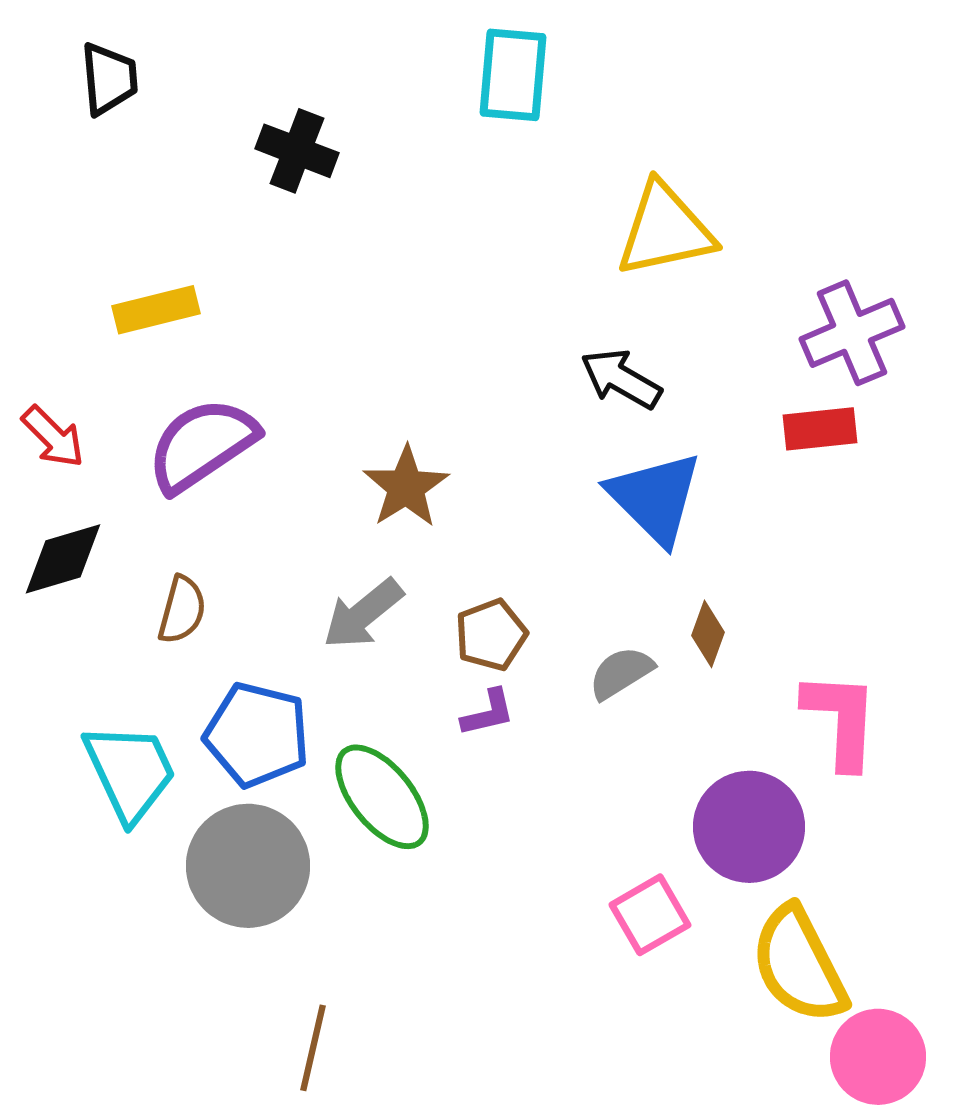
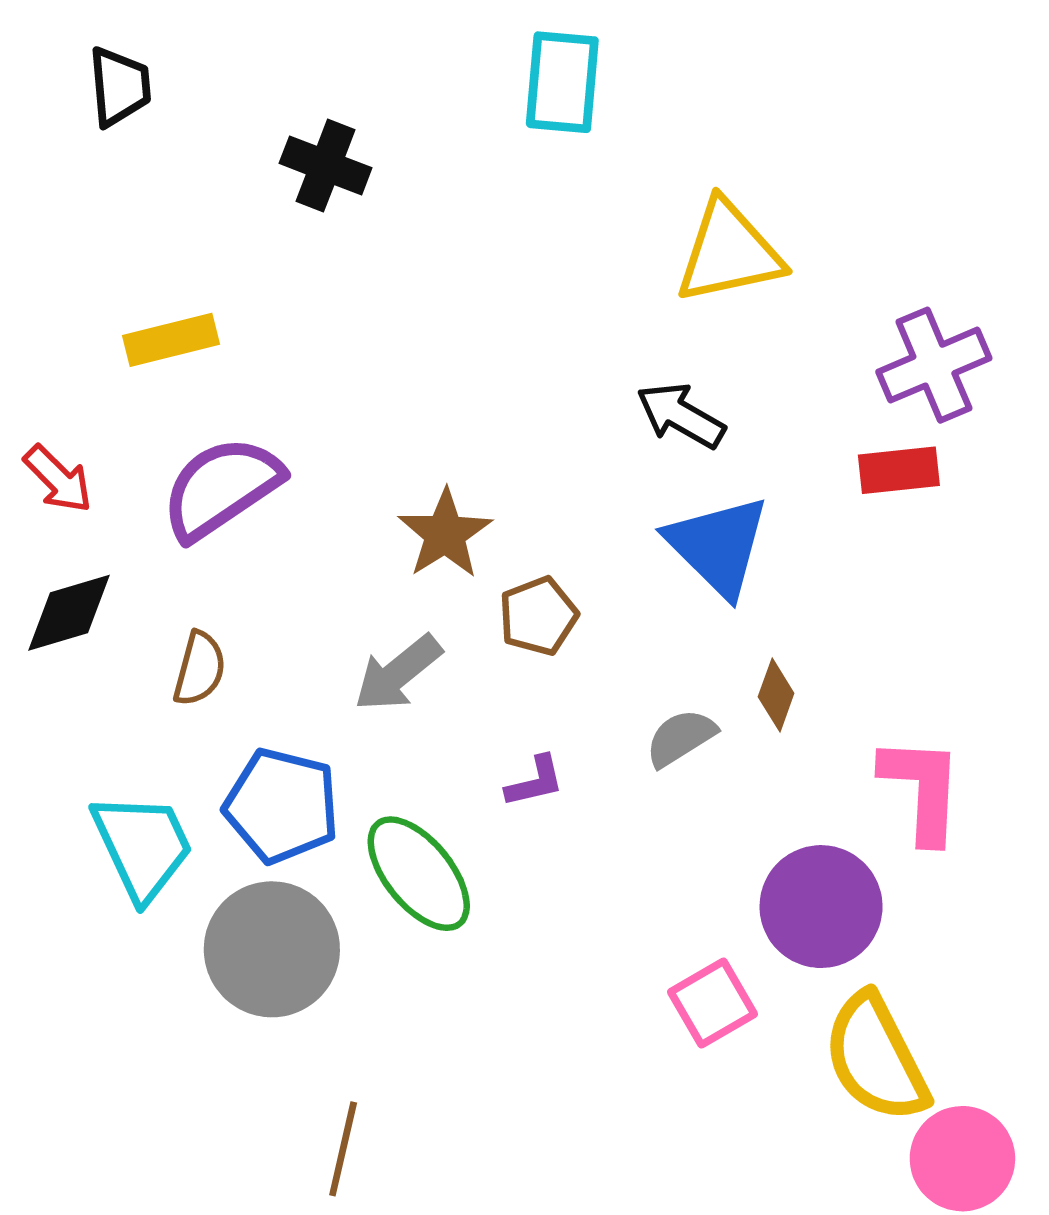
brown pentagon: (491, 635) -> (538, 616), moved

